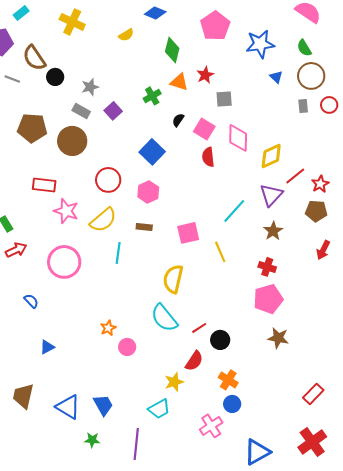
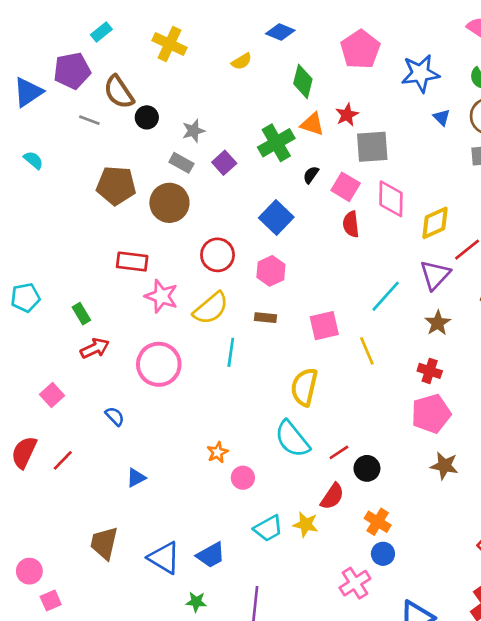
green cross: (152, 96) -> (276, 143), size x1.5
gray square: (224, 99) -> (372, 147), size x1.5
yellow star: (174, 382) -> (306, 524), turned 30
blue trapezoid: (103, 405) -> (211, 555), turned 90
cyan trapezoid: (159, 409) -> (268, 528), moved

